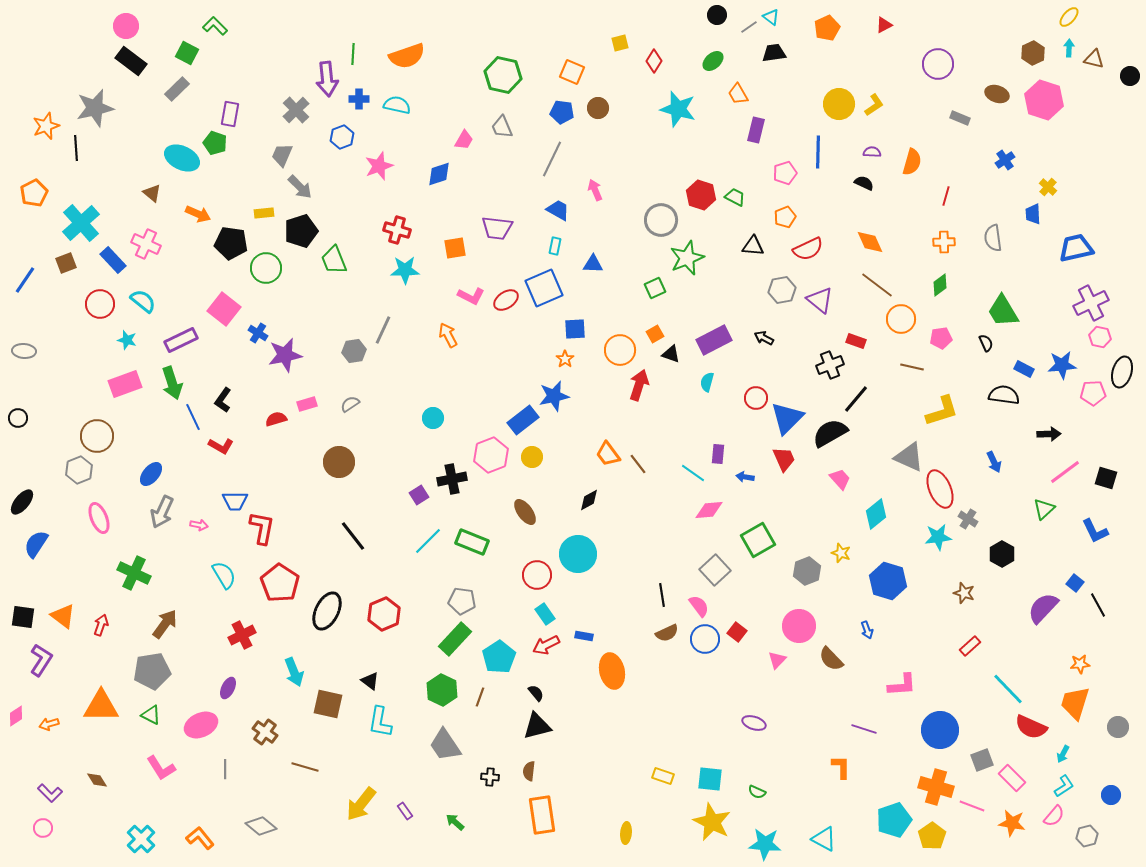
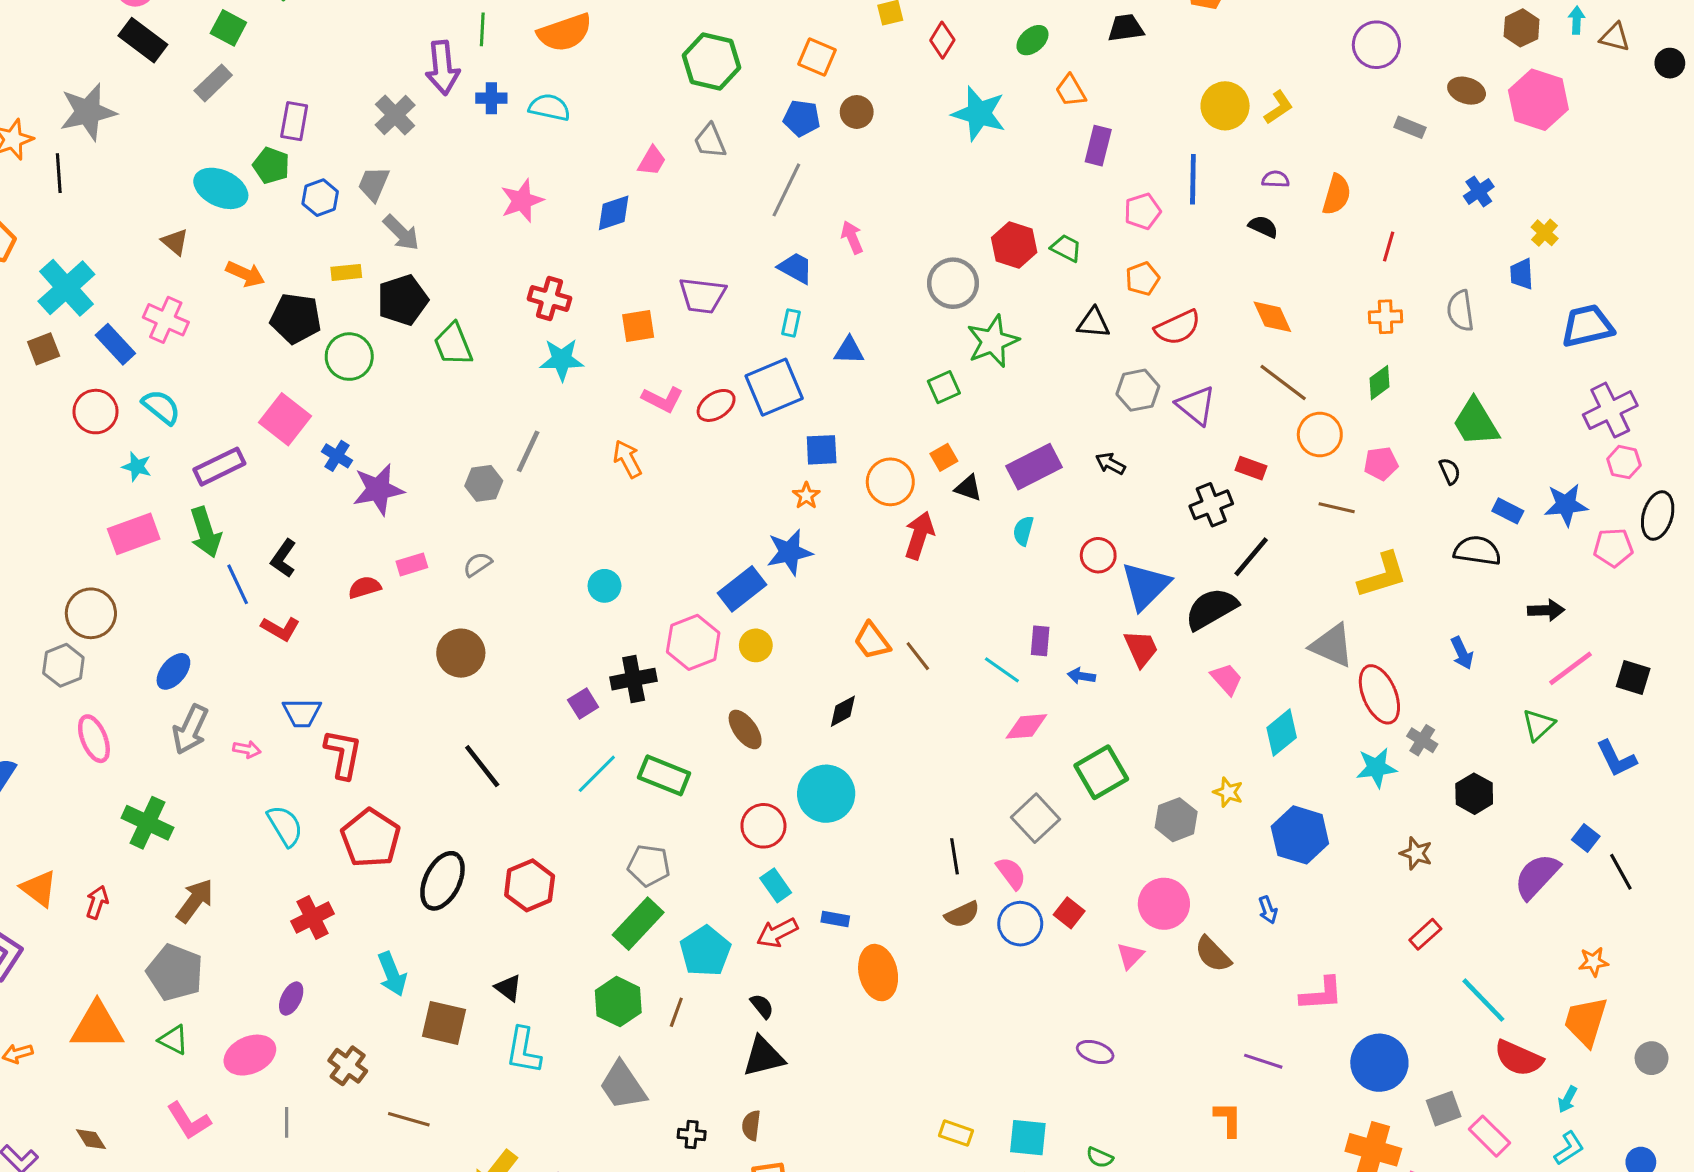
blue hexagon: (342, 137) -> (320, 198), moved
gray pentagon: (152, 671) -> (175, 973), turned 30

